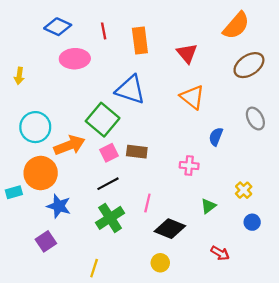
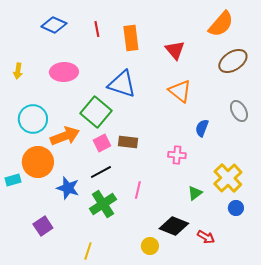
pink ellipse: (75, 59) -> (64, 72), moved
yellow cross: (244, 190) -> (228, 178), size x1.8
blue star: (59, 206) -> (68, 188), moved
black diamond: (170, 229) -> (174, 226), moved

